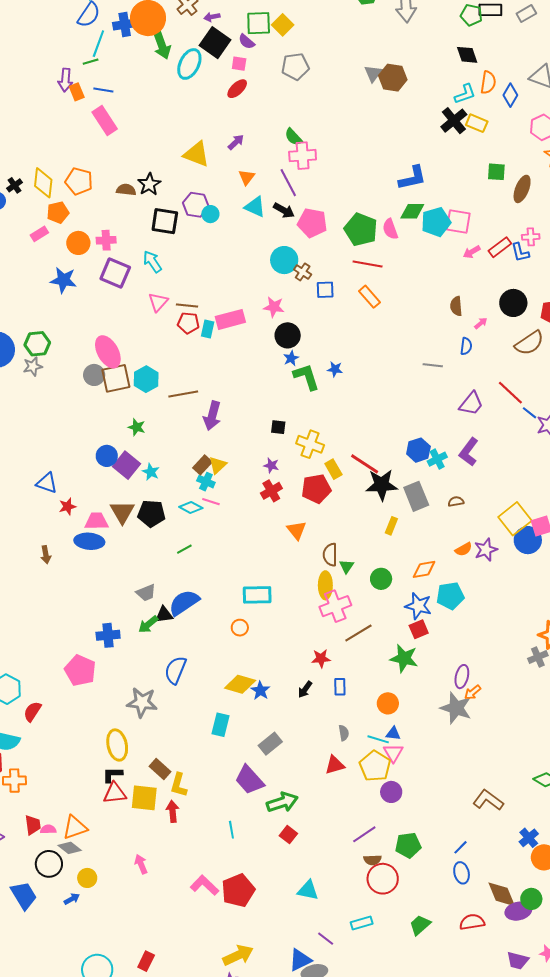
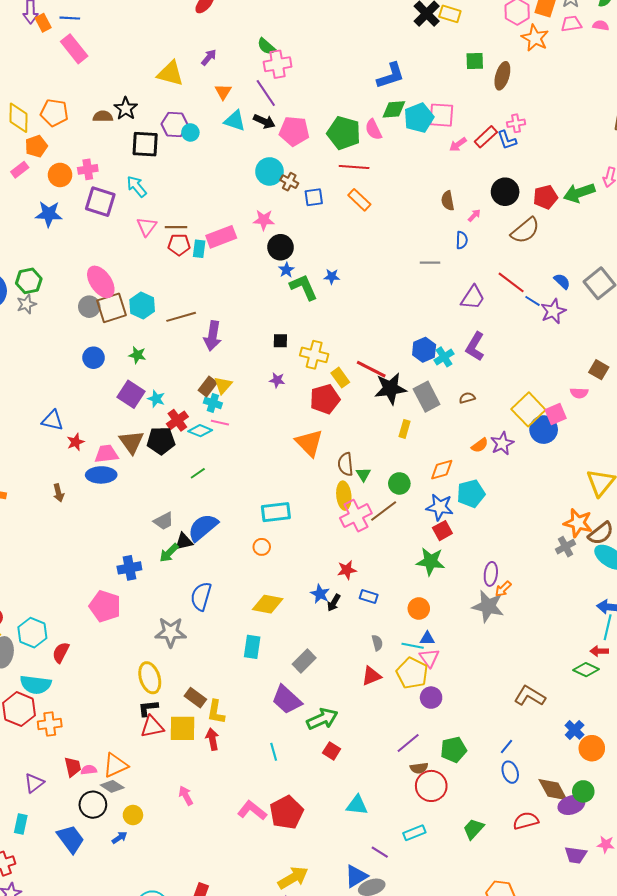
blue circle: (107, 456) -> (93, 358), moved
red cross: (271, 491) -> (177, 420), moved
orange triangle: (297, 530) -> (309, 443), size x1.4
brown line: (358, 633) -> (384, 511), moved
blue rectangle: (340, 687) -> (369, 597), turned -66
blue star: (260, 690) -> (320, 594), moved

